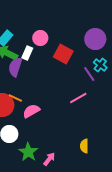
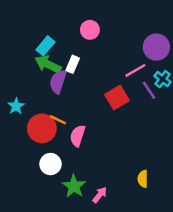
pink circle: (40, 38) -> (90, 30), moved
red square: (63, 54) -> (117, 98), moved, turned 30
pink line: (78, 98) -> (135, 70), moved
pink semicircle: (31, 111) -> (78, 136), turned -42

